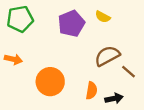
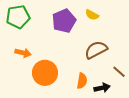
orange arrow: (13, 59) -> (23, 53), moved
brown line: (128, 72) -> (119, 72), moved

